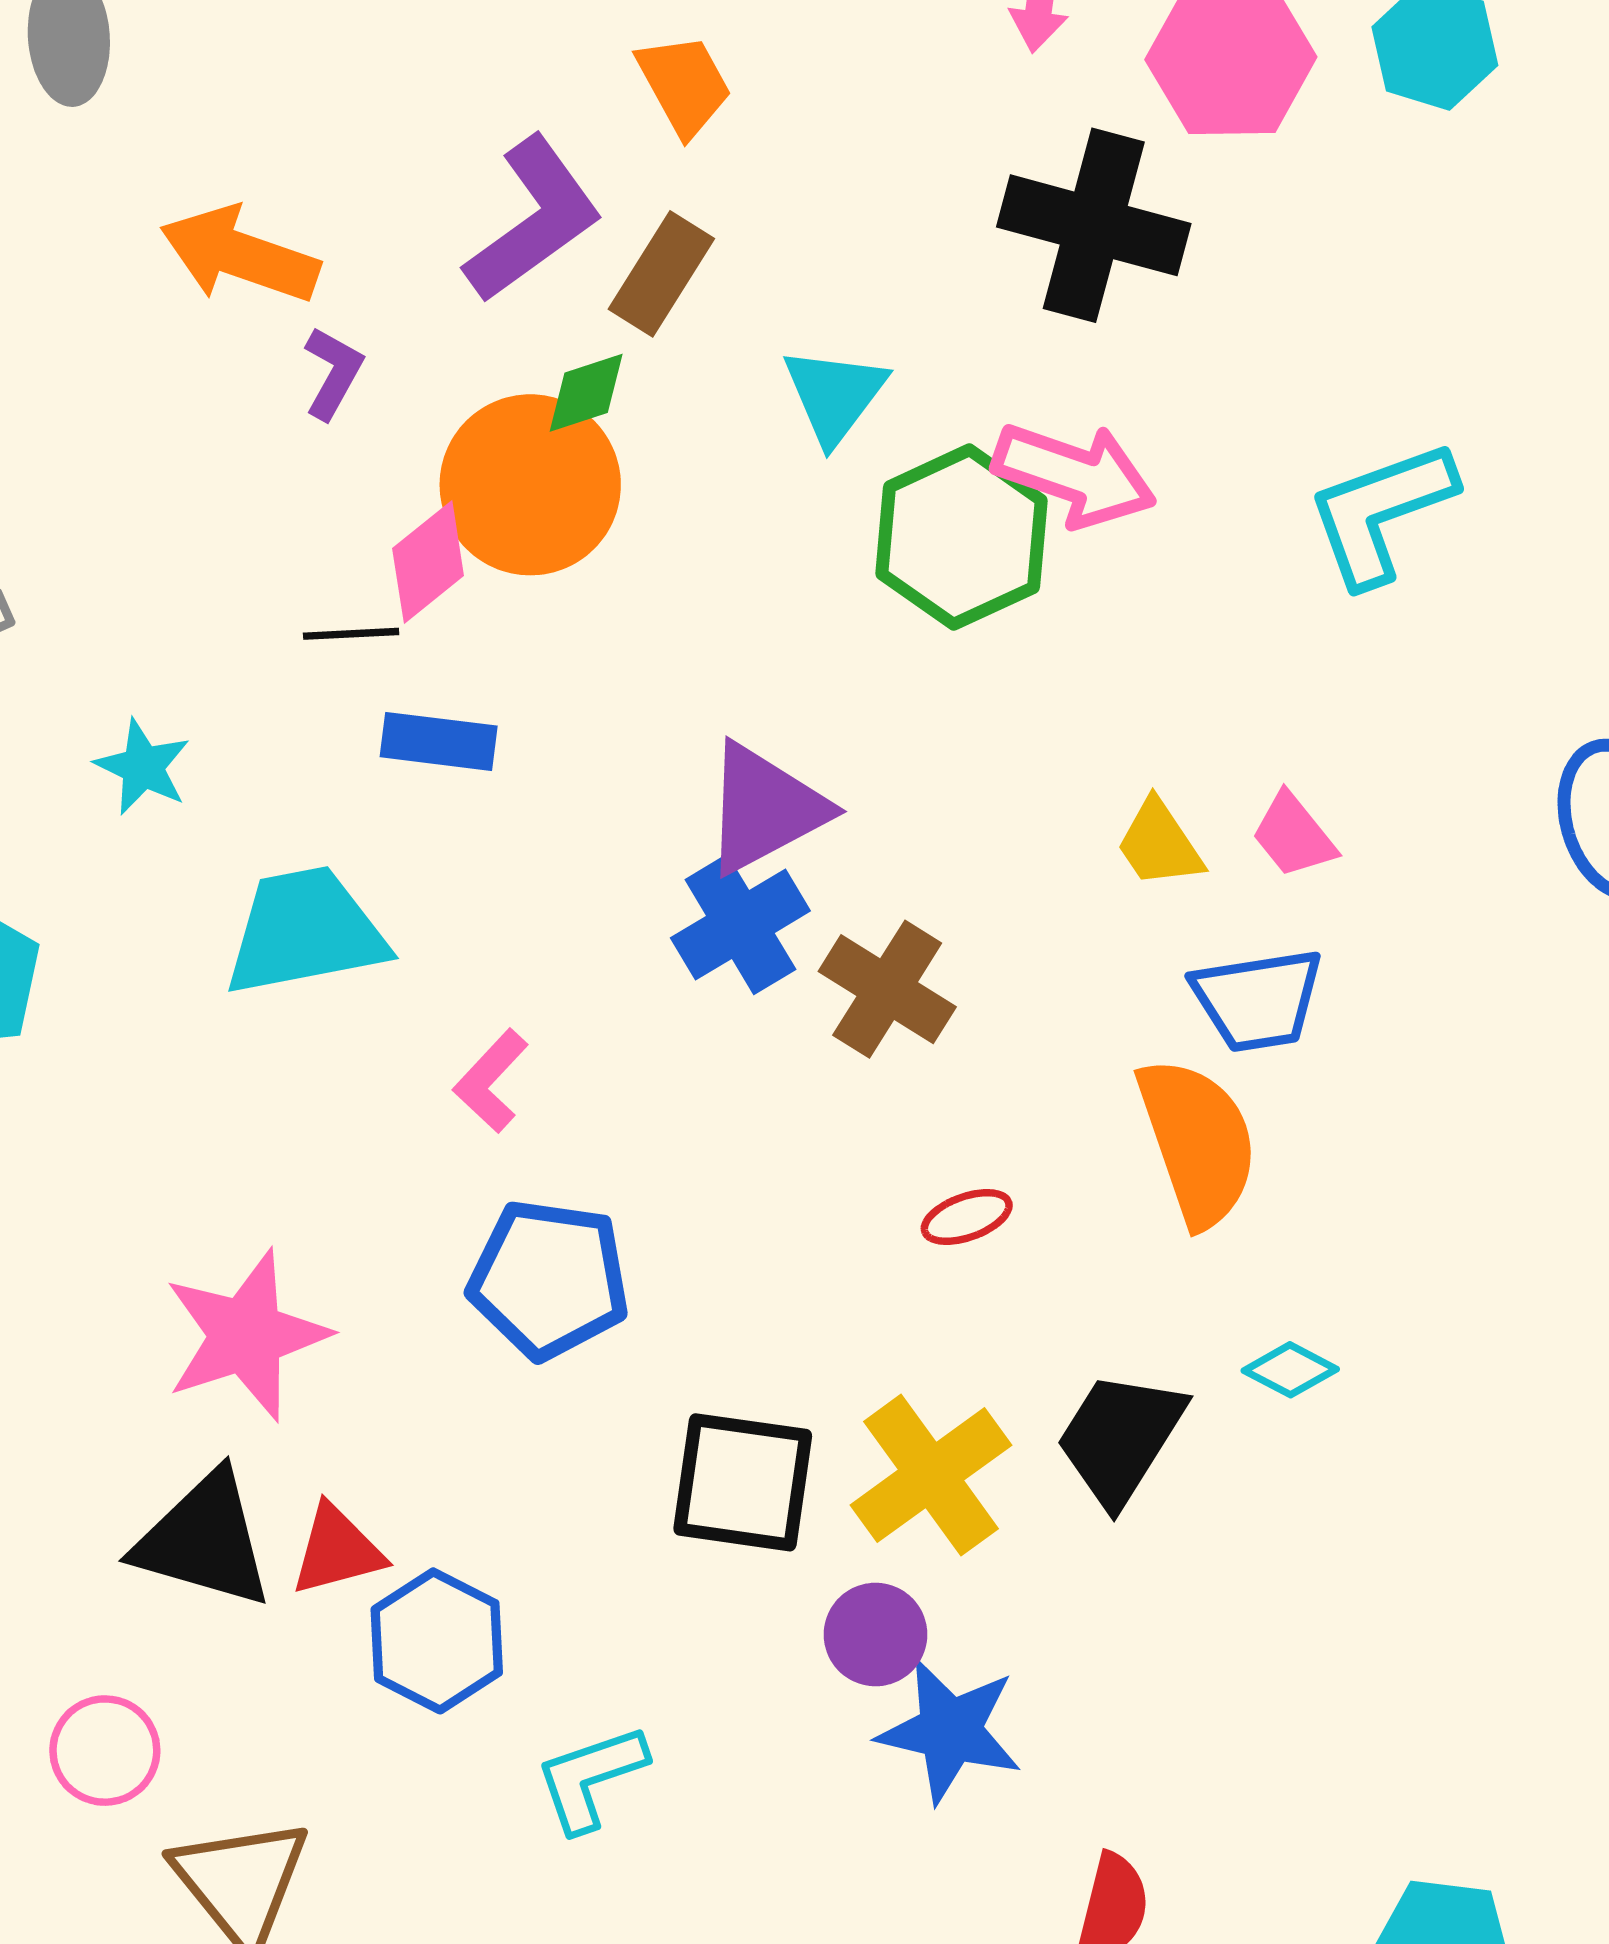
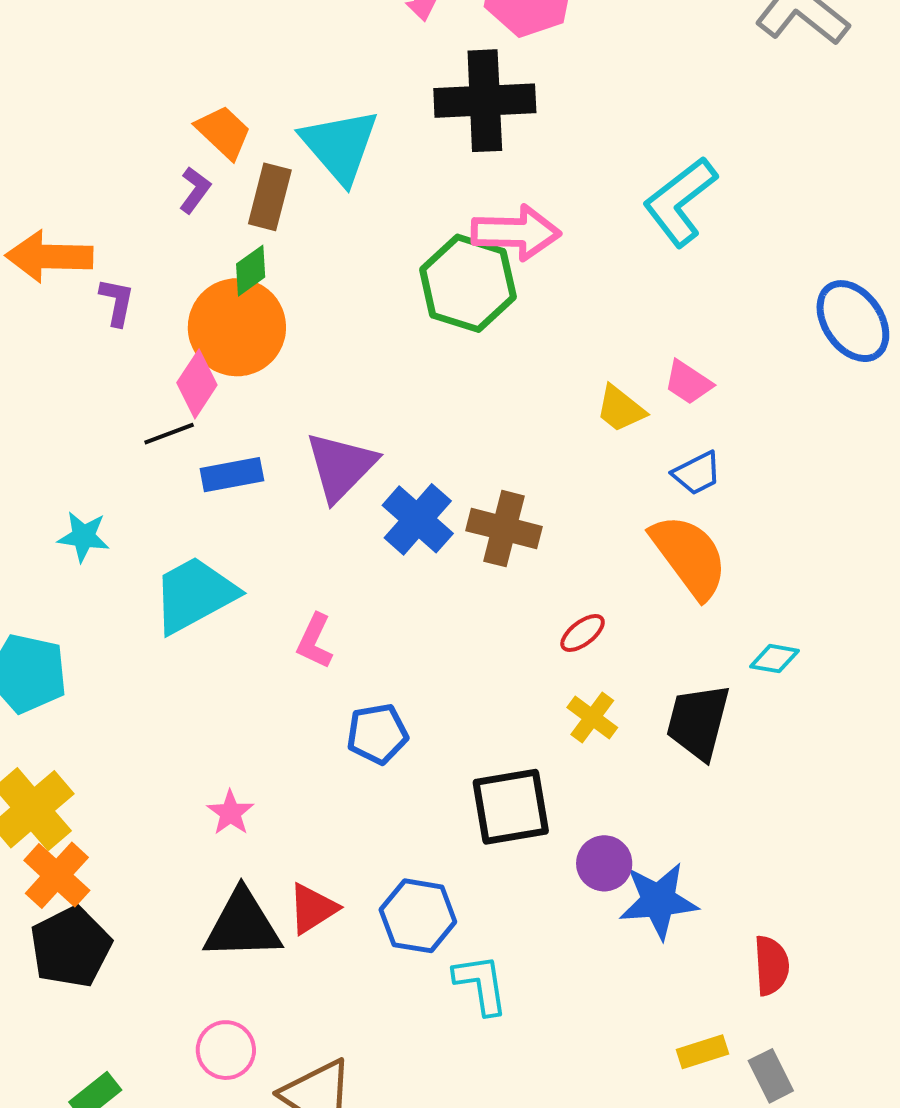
orange trapezoid: (684, 85) -> (224, 132), moved
purple L-shape: (533, 220) -> (195, 190), size x0.5
cyan triangle: (835, 395) -> (340, 146), moved, size x1.4
purple triangle: (765, 809) -> (341, 466), moved
blue trapezoid: (1258, 1000) -> (697, 473), size x0.7
blue pentagon: (549, 1279) -> (377, 734), size x0.7
pink star: (246, 1335) -> (230, 813), size x0.5
yellow cross: (931, 1475) -> (592, 718), moved, size x0.6
blue hexagon: (437, 1641) -> (418, 916), moved
cyan L-shape: (591, 1778) -> (481, 984), turned 118

